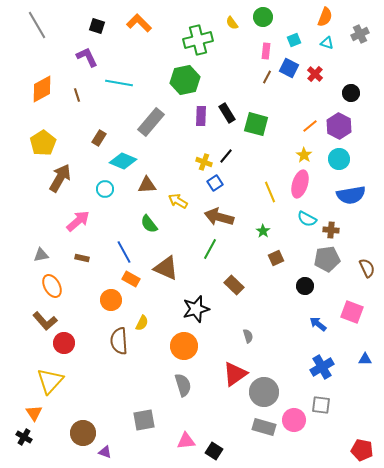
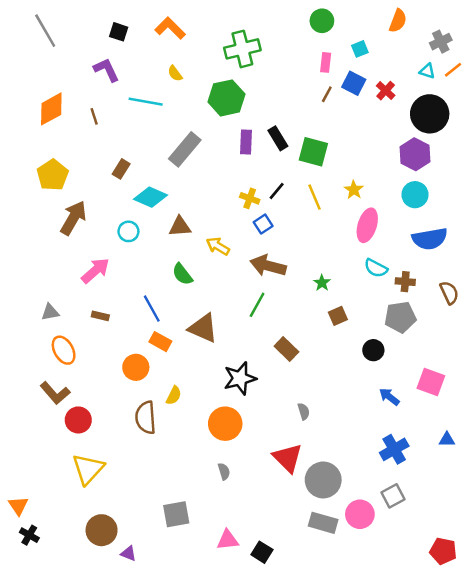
yellow semicircle: (232, 23) -> (175, 73), moved
cyan triangle: (327, 43) -> (427, 71), moved
black circle: (351, 93) -> (430, 114), size x1.8
orange line: (310, 126) -> (453, 70), moved
yellow star: (304, 155) -> (354, 190), moved
yellow line: (270, 192) -> (315, 197), moved
brown semicircle: (367, 268) -> (449, 293), moved
red triangle: (235, 374) -> (288, 458), turned -40
yellow triangle: (50, 381) -> (88, 469), moved
gray semicircle: (183, 385) -> (224, 471), size x0.6
gray square: (321, 405) -> (393, 496), turned -36
orange triangle: (34, 413) -> (18, 506), moved

